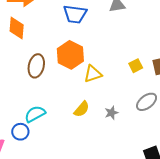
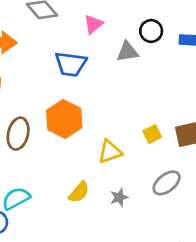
yellow triangle: (93, 74) -> (110, 152), moved

